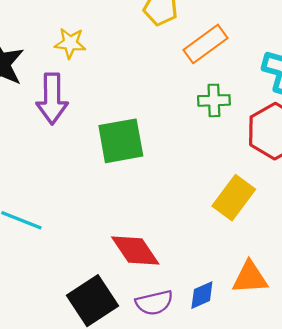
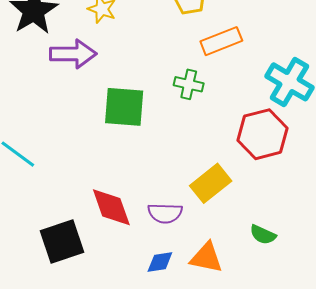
purple arrow: (52, 99) -> (73, 54), turned -105
green cross: (214, 100) -> (189, 84), moved
purple semicircle: (154, 303) -> (165, 213), moved

